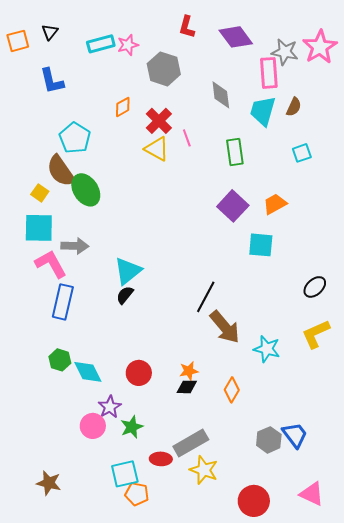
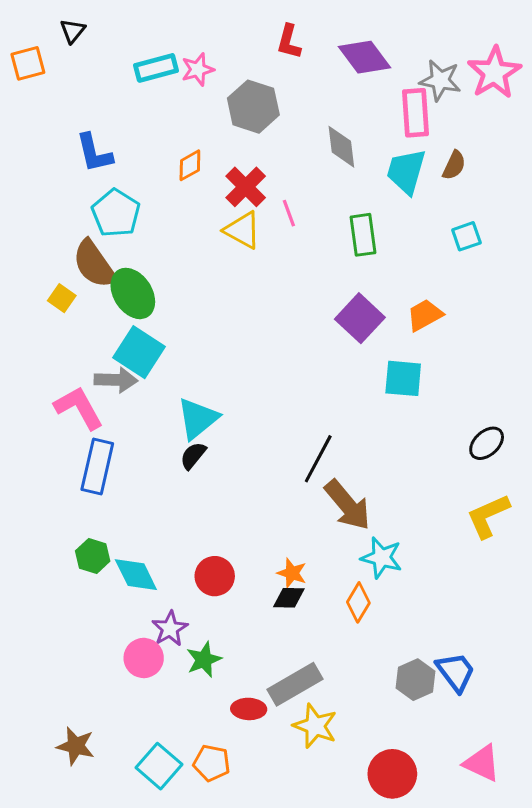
black triangle: (50, 32) -> (73, 31), moved
blue L-shape: (52, 81) -> (94, 153), moved
cyan square: (39, 228) -> (139, 352), moved, turned 32
cyan star: (267, 349) -> (382, 558), moved
orange star: (189, 371) -> (292, 573), turned 30
cyan square: (125, 474) -> (159, 766), moved, turned -36

